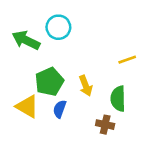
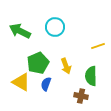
cyan circle: (58, 27) -> (55, 27), moved

